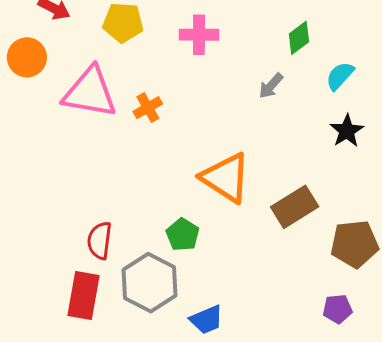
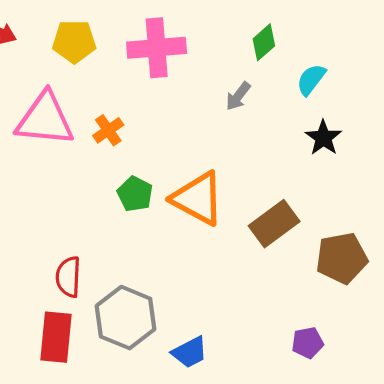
pink cross: (199, 35) -> (157, 48), size x1.4
green pentagon: (183, 235) -> (135, 194), moved
purple pentagon: (337, 309) -> (307, 343), moved

